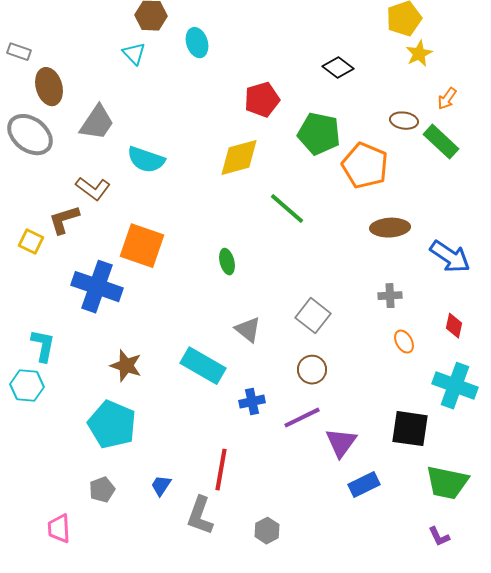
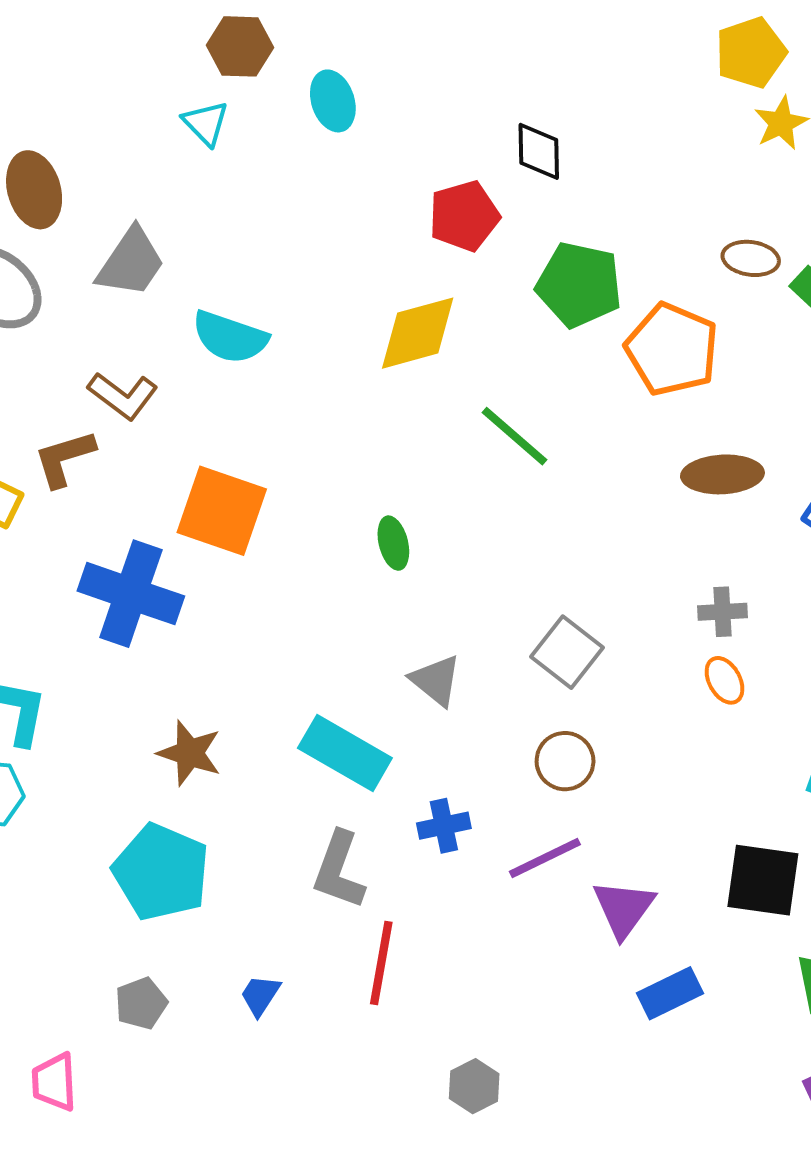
black diamond: (338, 68) -> (539, 151), moved, turned 52
orange ellipse: (404, 342) -> (724, 680), moved
gray L-shape: (200, 516) -> (339, 870), moved

